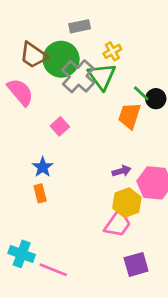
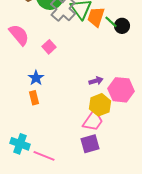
pink semicircle: (20, 92) -> (19, 35), moved
orange trapezoid: (130, 116) -> (96, 17), moved
purple square: (136, 264) -> (90, 144), moved

